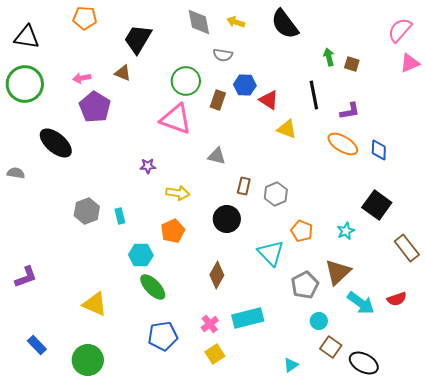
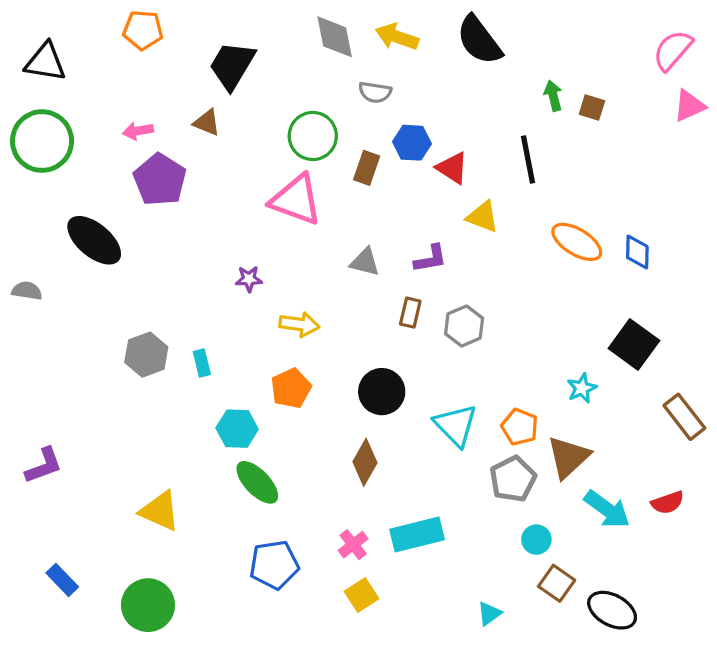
yellow arrow: (236, 22) -> (397, 37), size x1.4
purple L-shape: (350, 111) -> (430, 259), moved
black circle: (227, 219) -> (382, 392), moved
orange pentagon: (302, 231) -> (520, 427), moved

